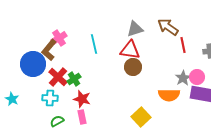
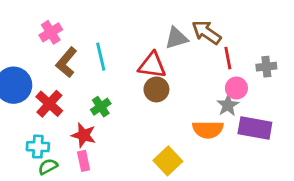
gray triangle: (135, 29) -> (176, 38), moved
pink cross: (59, 38) -> (51, 32), moved
brown L-shape: (49, 50) -> (66, 62), moved
pink circle: (197, 77) -> (236, 88), moved
green cross: (74, 79) -> (101, 107), moved
cyan cross: (50, 98) -> (38, 147), moved

